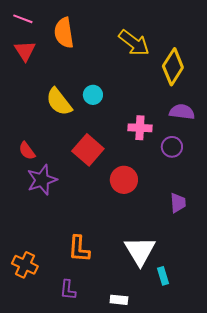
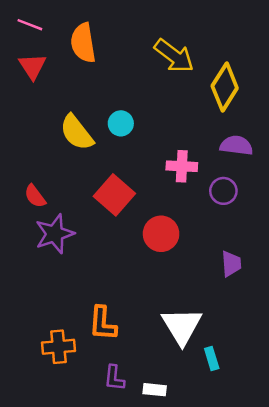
orange cross: (25, 265) -> (58, 347), moved, turned -30
purple L-shape: (68, 290) -> (114, 378), moved

